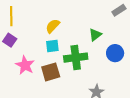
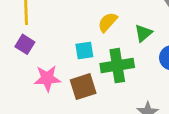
yellow semicircle: (53, 26) -> (108, 22), moved
pink star: (25, 65) -> (47, 78), turned -30

